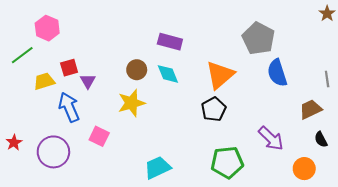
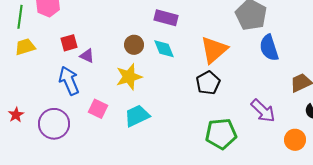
green line: (22, 55) -> (20, 17), moved, turned -45
yellow trapezoid: (44, 81) -> (25, 47), moved
purple triangle: (88, 81) -> (87, 56), turned -35
cyan trapezoid: (157, 168) -> (137, 116), moved

